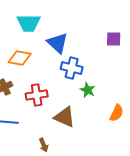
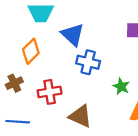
orange diamond: (20, 58) -> (31, 51), turned -55
green star: (88, 90) -> (121, 86), moved

